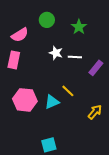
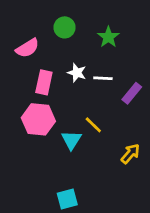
pink rectangle: (14, 60) -> (44, 82), moved
pink hexagon: (25, 100) -> (38, 119), moved
cyan triangle: (52, 102) -> (71, 140), turned -35

